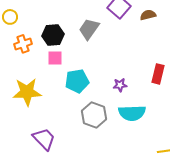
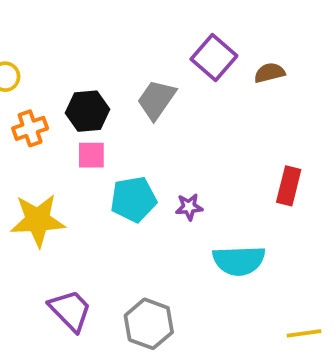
purple star: (120, 85) -> (189, 207), moved
gray hexagon: (94, 115) -> (149, 324), moved

